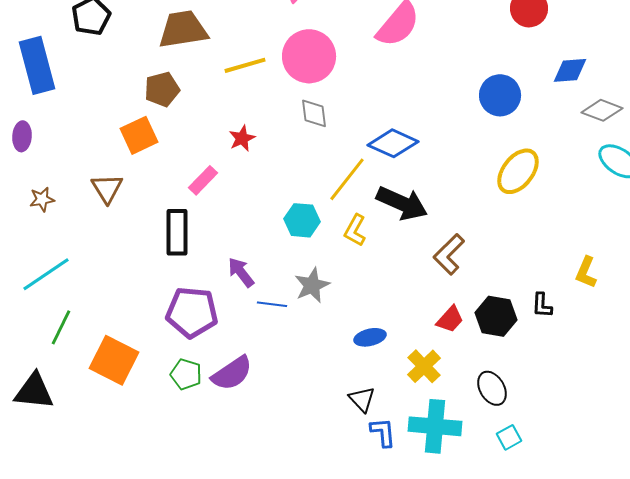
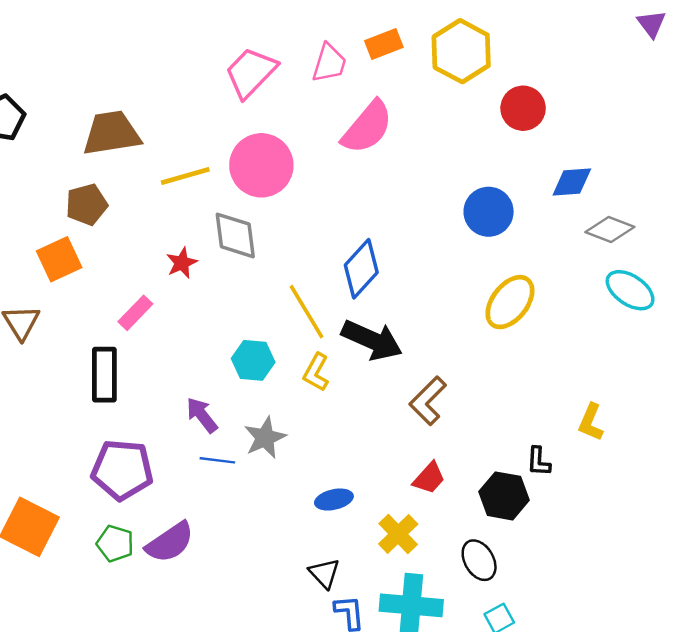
gray diamond: (314, 113) -> (235, 235), moved, size x1.4
blue diamond: (393, 143) -> (361, 269), turned -72
yellow line: (347, 179) -> (307, 312), turned -69
purple arrow: (241, 272) -> (202, 415), moved
black hexagon: (496, 316) -> (504, 496), moved

